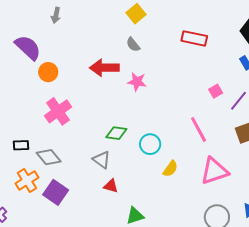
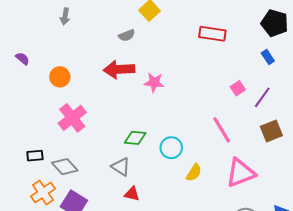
gray semicircle: (133, 45) -> (127, 35), moved, turned -70
purple semicircle: (28, 47) -> (22, 59), moved, size x0.5

